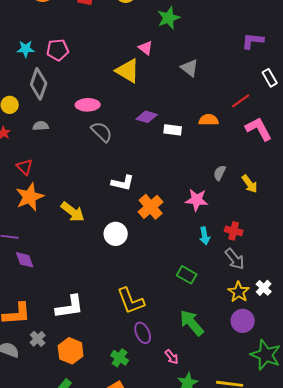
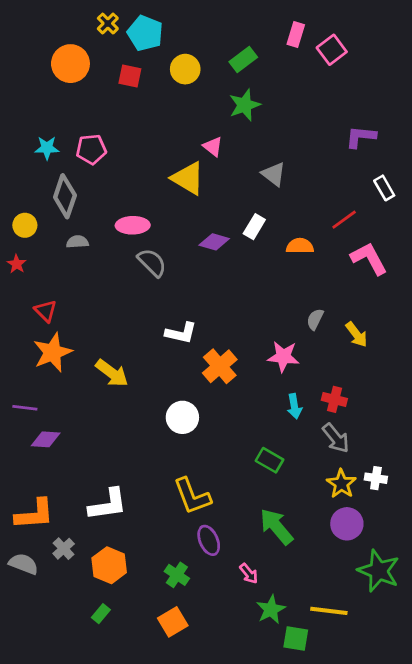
gray semicircle: (41, 126) -> (77, 242), moved
white rectangle: (173, 130) -> (254, 227), moved, turned -66
white circle: (116, 234) -> (182, 417), moved
purple diamond: (25, 260) -> (46, 439), turned -65
white cross: (264, 288) -> (376, 478), turned -35

